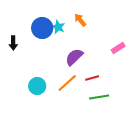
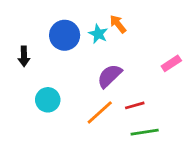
cyan star: (58, 27) -> (98, 34), moved
cyan circle: (37, 86) -> (48, 100), moved

